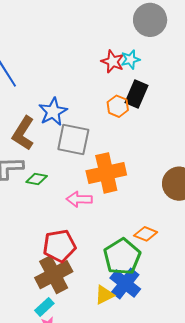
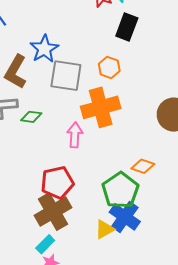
orange hexagon: (118, 106) -> (109, 67), moved
pink arrow: (79, 199) -> (75, 135), turned 95

